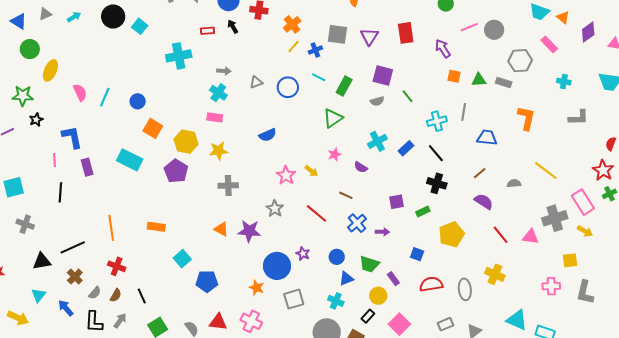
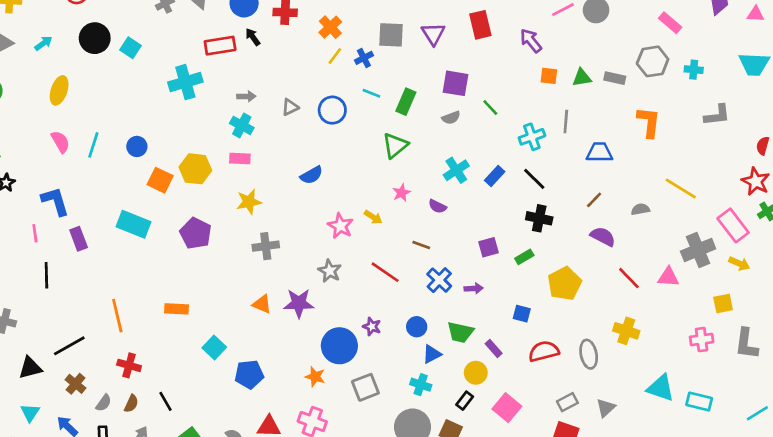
red rectangle: (207, 31) -> (220, 46), size x1.6
gray hexagon: (520, 61) -> (653, 61), moved
yellow ellipse: (50, 70) -> (59, 90), moved
yellow hexagon: (186, 142) -> (195, 169), moved

